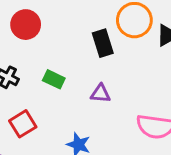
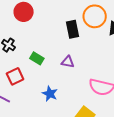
green rectangle: (54, 79) -> (37, 58), moved

